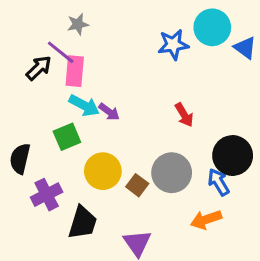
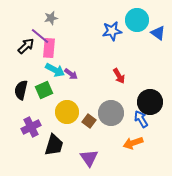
black semicircle: (20, 159) -> (21, 90), moved

